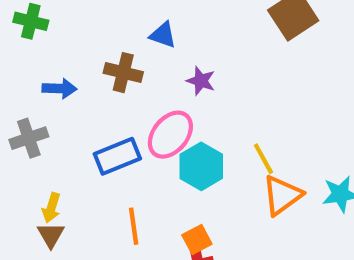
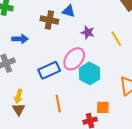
brown cross: (123, 73) -> (49, 20), moved
yellow line: (263, 159) -> (116, 39), moved
orange square: (197, 239) -> (103, 107), moved, turned 32

